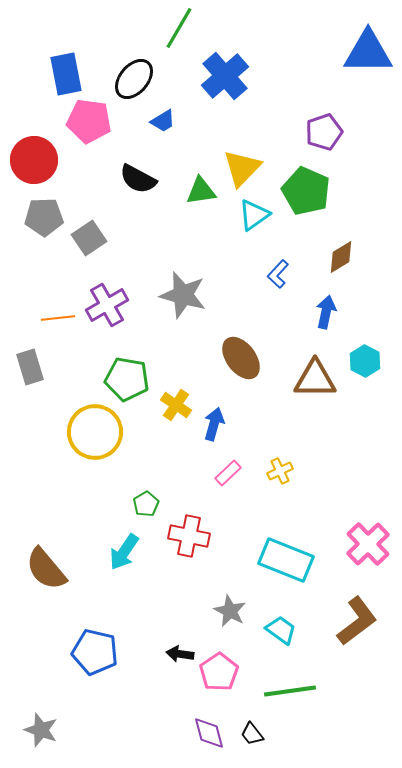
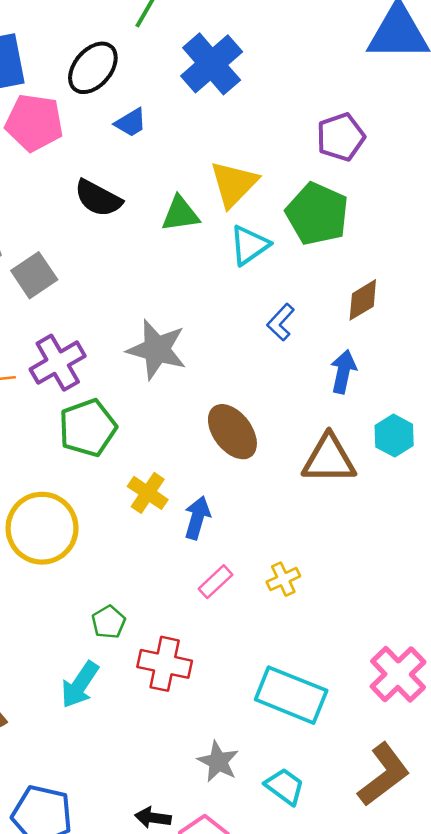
green pentagon: (127, 379) -> (88, 428), moved, turned -30

